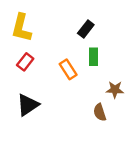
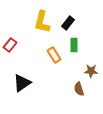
yellow L-shape: (21, 28) -> (42, 22), moved
red rectangle: (25, 62) -> (10, 45), moved

